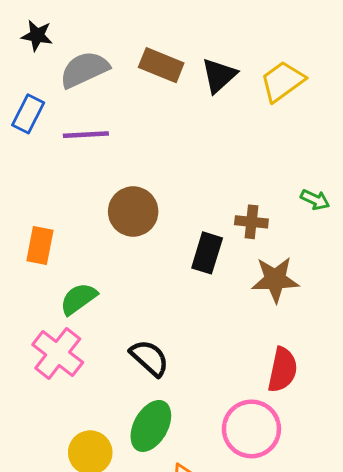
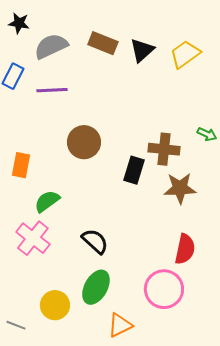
brown cross: (251, 222) -> (164, 149), size x1.4

